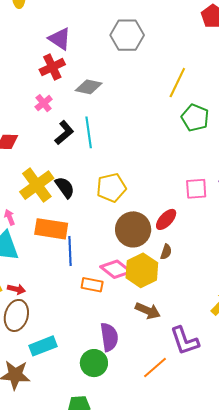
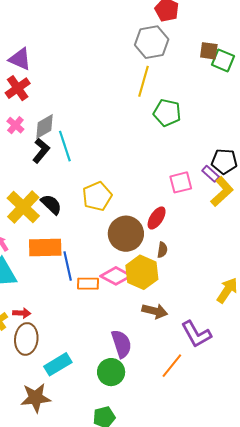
gray hexagon: (127, 35) -> (152, 42), moved
gray diamond: (89, 87) -> (44, 127), moved, turned -32
orange rectangle: (92, 285) -> (88, 284), moved

